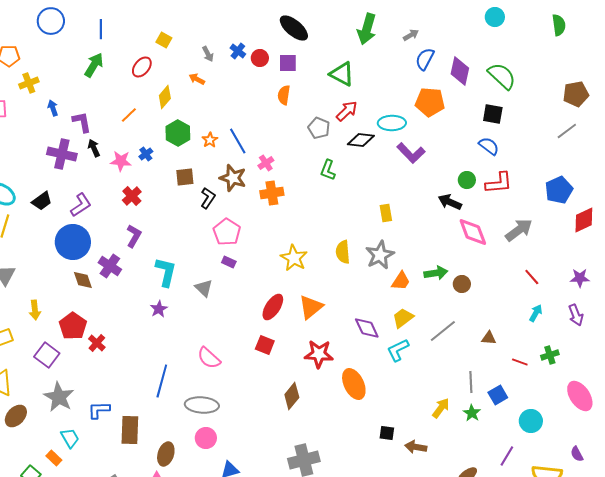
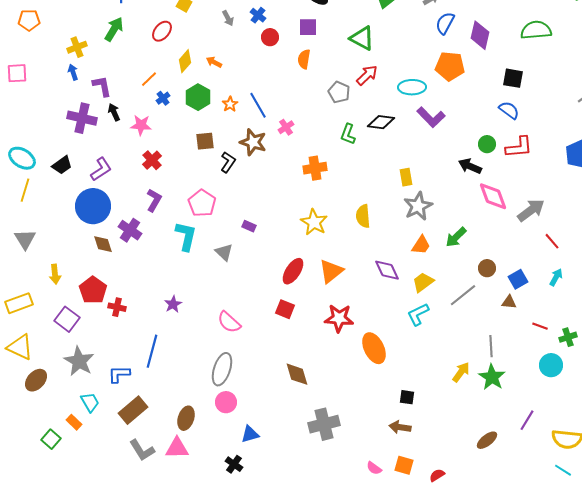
red circle: (260, 58) -> (270, 37), moved
green semicircle: (502, 76) -> (536, 30), moved, turned -48
orange arrow: (197, 79) -> (214, 62), moved
yellow cross: (29, 83) -> (77, 47), moved
black diamond: (361, 140) -> (381, 122), moved
blue cross: (146, 154) -> (163, 98), moved
orange cross: (272, 193) -> (315, 168), moved
gray arrow: (519, 230) -> (531, 210), moved
pink pentagon: (227, 232) -> (202, 203), moved
gray star: (380, 255) -> (418, 206), moved
green arrow: (436, 273) -> (456, 237), turned 145
brown circle: (462, 284) -> (487, 268), moved
purple star: (159, 309) -> (173, 304), moved
purple diamond: (367, 328) -> (387, 270), moved
red cross: (97, 343) -> (117, 307), turned -30
green cross: (550, 355) -> (568, 337), moved
blue line: (162, 381) -> (152, 351), moved
blue square: (498, 395) -> (518, 279), moved
brown diamond: (292, 396) -> (297, 374), moved, turned -56
gray ellipse: (202, 405) -> (222, 369), turned -76
green star: (472, 413) -> (492, 377), size x1.5
cyan circle: (531, 421) -> (551, 365), moved
brown rectangle: (130, 430) -> (133, 410), moved, turned 48
brown arrow: (416, 447) -> (400, 427), moved

